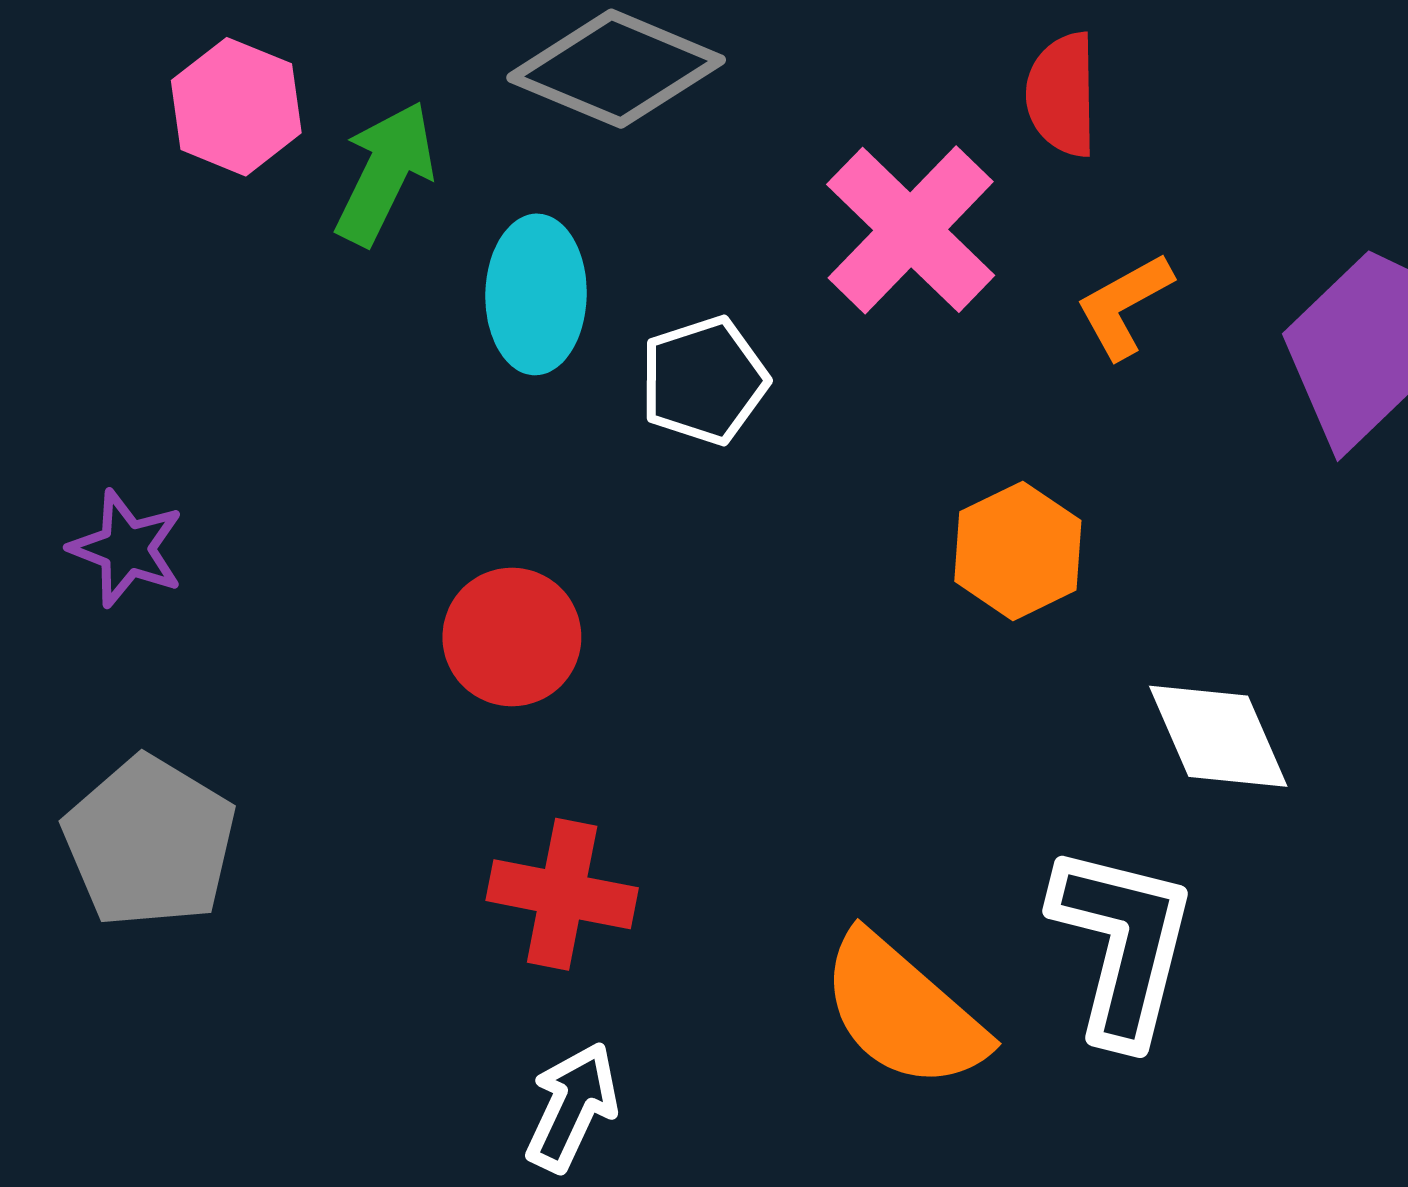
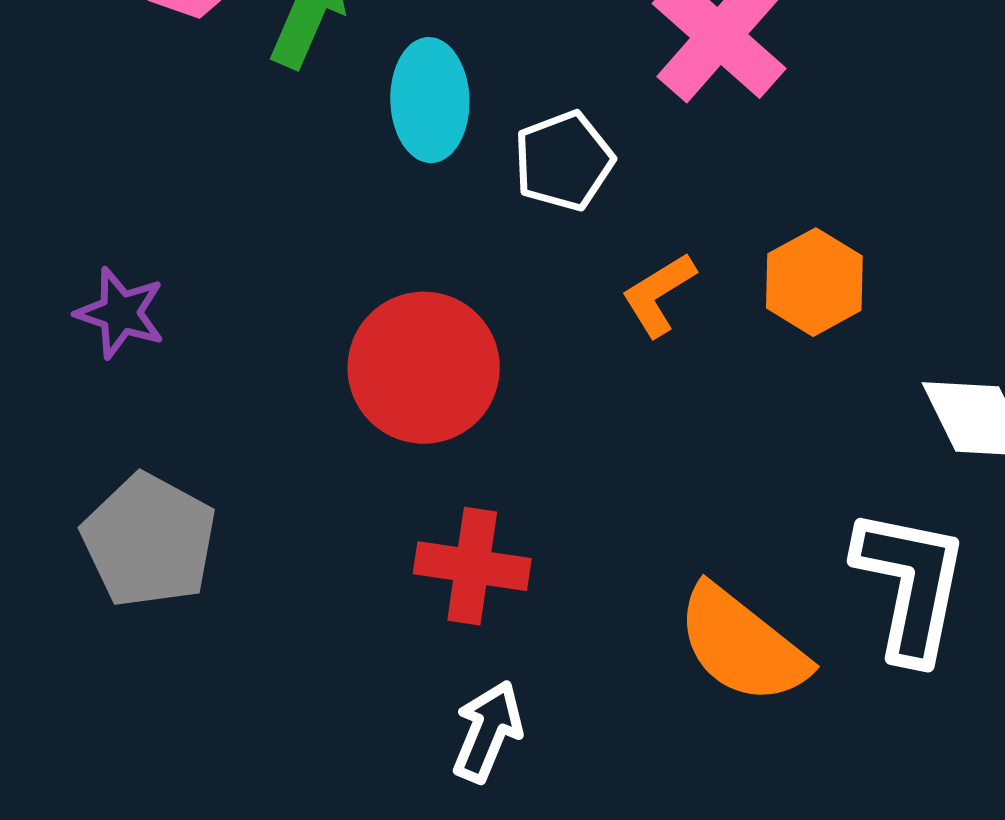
orange L-shape: (1124, 306) -> (659, 294), moved
red circle: (512, 637) -> (424, 368), size x1.4

